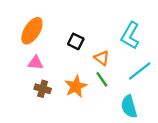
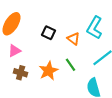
orange triangle: (102, 58) -> (74, 39), moved
pink triangle: (36, 63) -> (15, 51), turned -32

